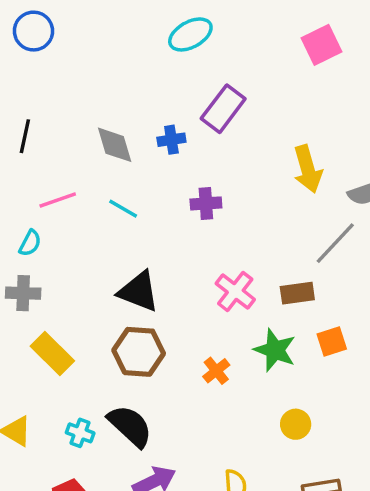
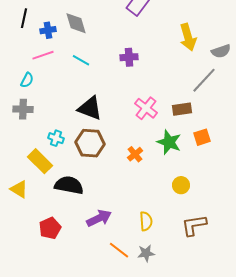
blue cross: (171, 140) -> (48, 30), moved
yellow rectangle: (52, 354) -> (40, 161), moved
black semicircle: (130, 426) -> (69, 185), moved, turned -32
cyan cross: (80, 433) -> (56, 138), moved

